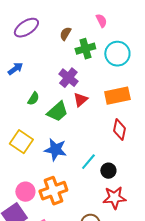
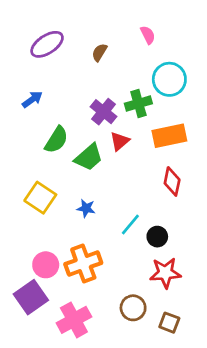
green cross: (85, 49) -> (138, 103), moved
green semicircle: (33, 99) -> (56, 140), size x1.5
blue star: (55, 150) -> (86, 208), size x0.6

